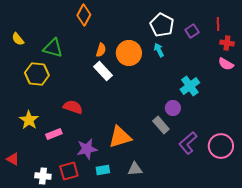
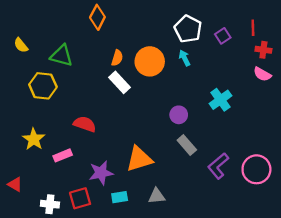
purple circle: (173, 108) -> (179, 115), moved

